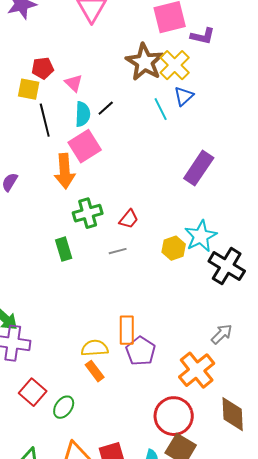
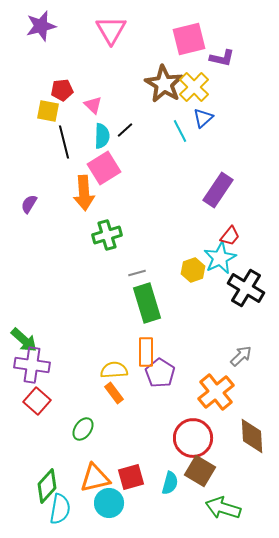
red trapezoid: (129, 219) -> (230, 236), moved
green rectangle: (64, 249) -> (147, 303), moved, size x1.6
red square: (33, 392) -> (37, 401), moved

